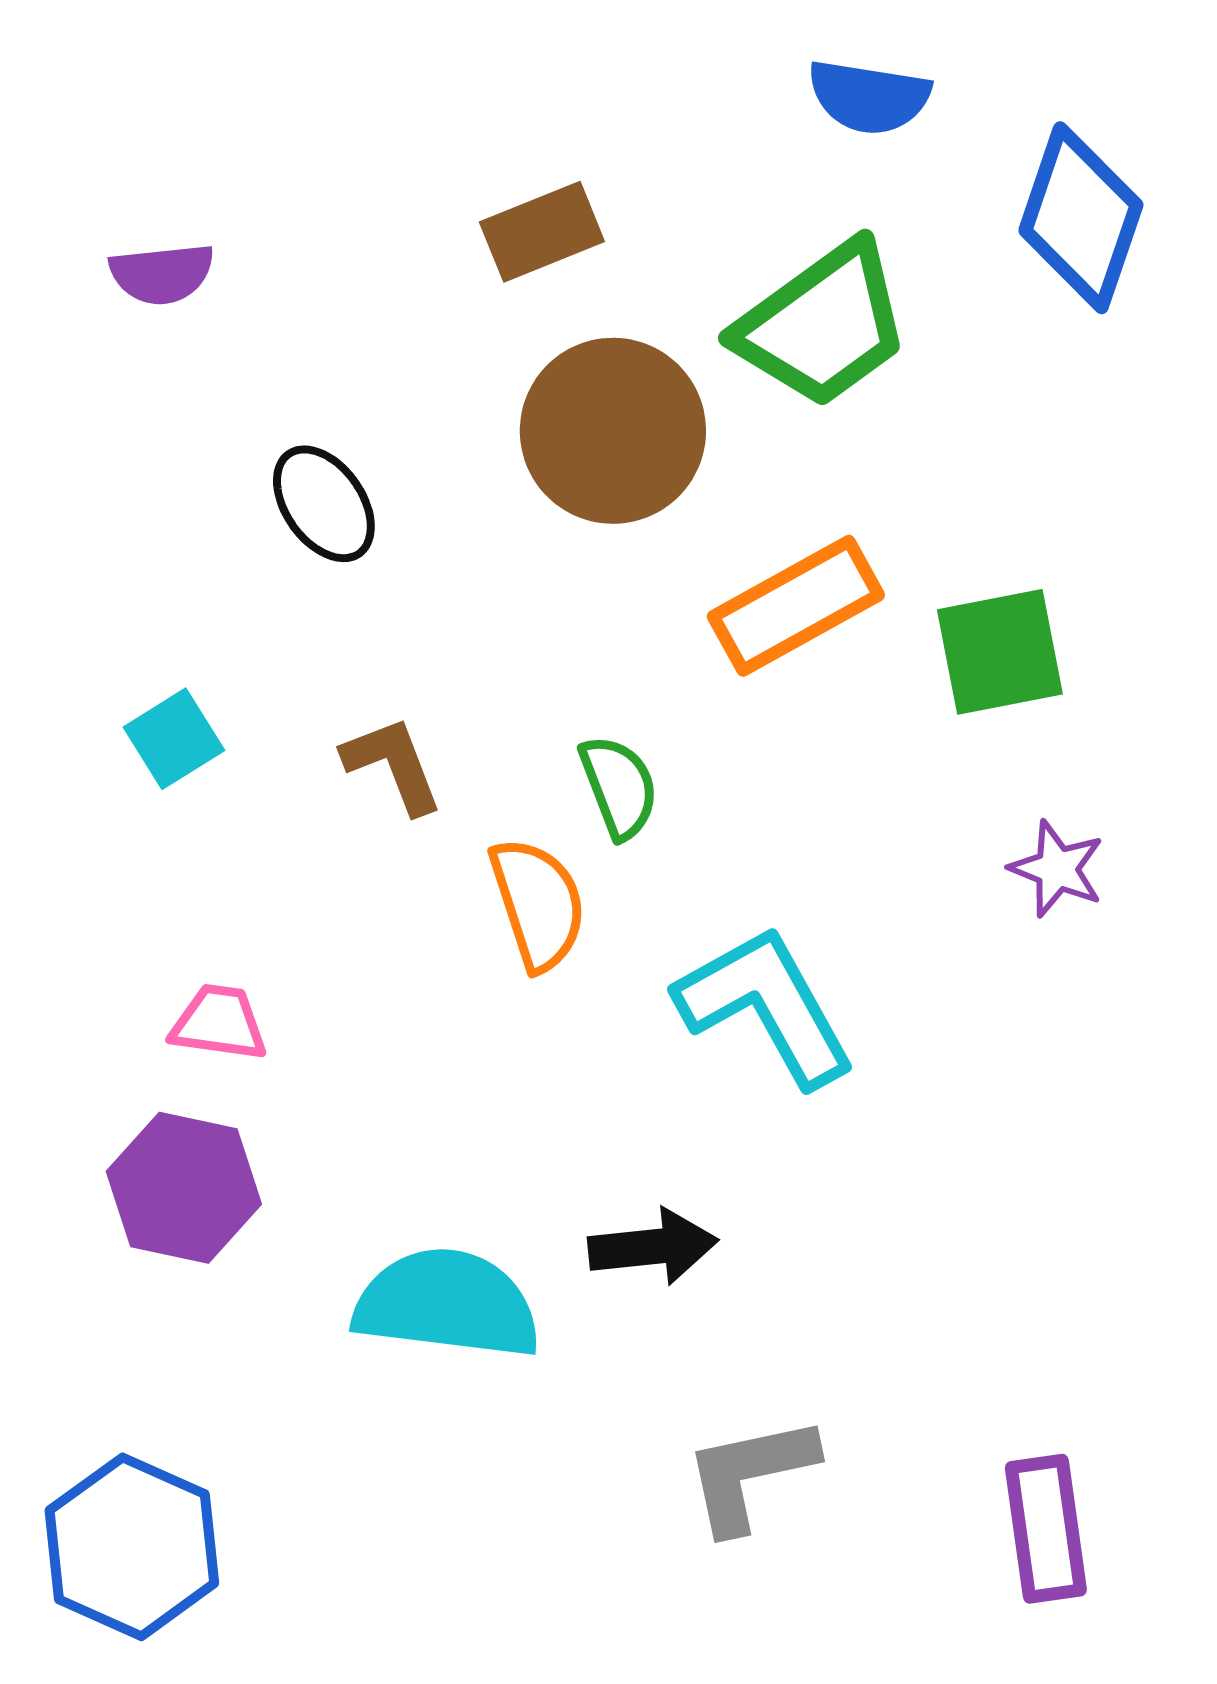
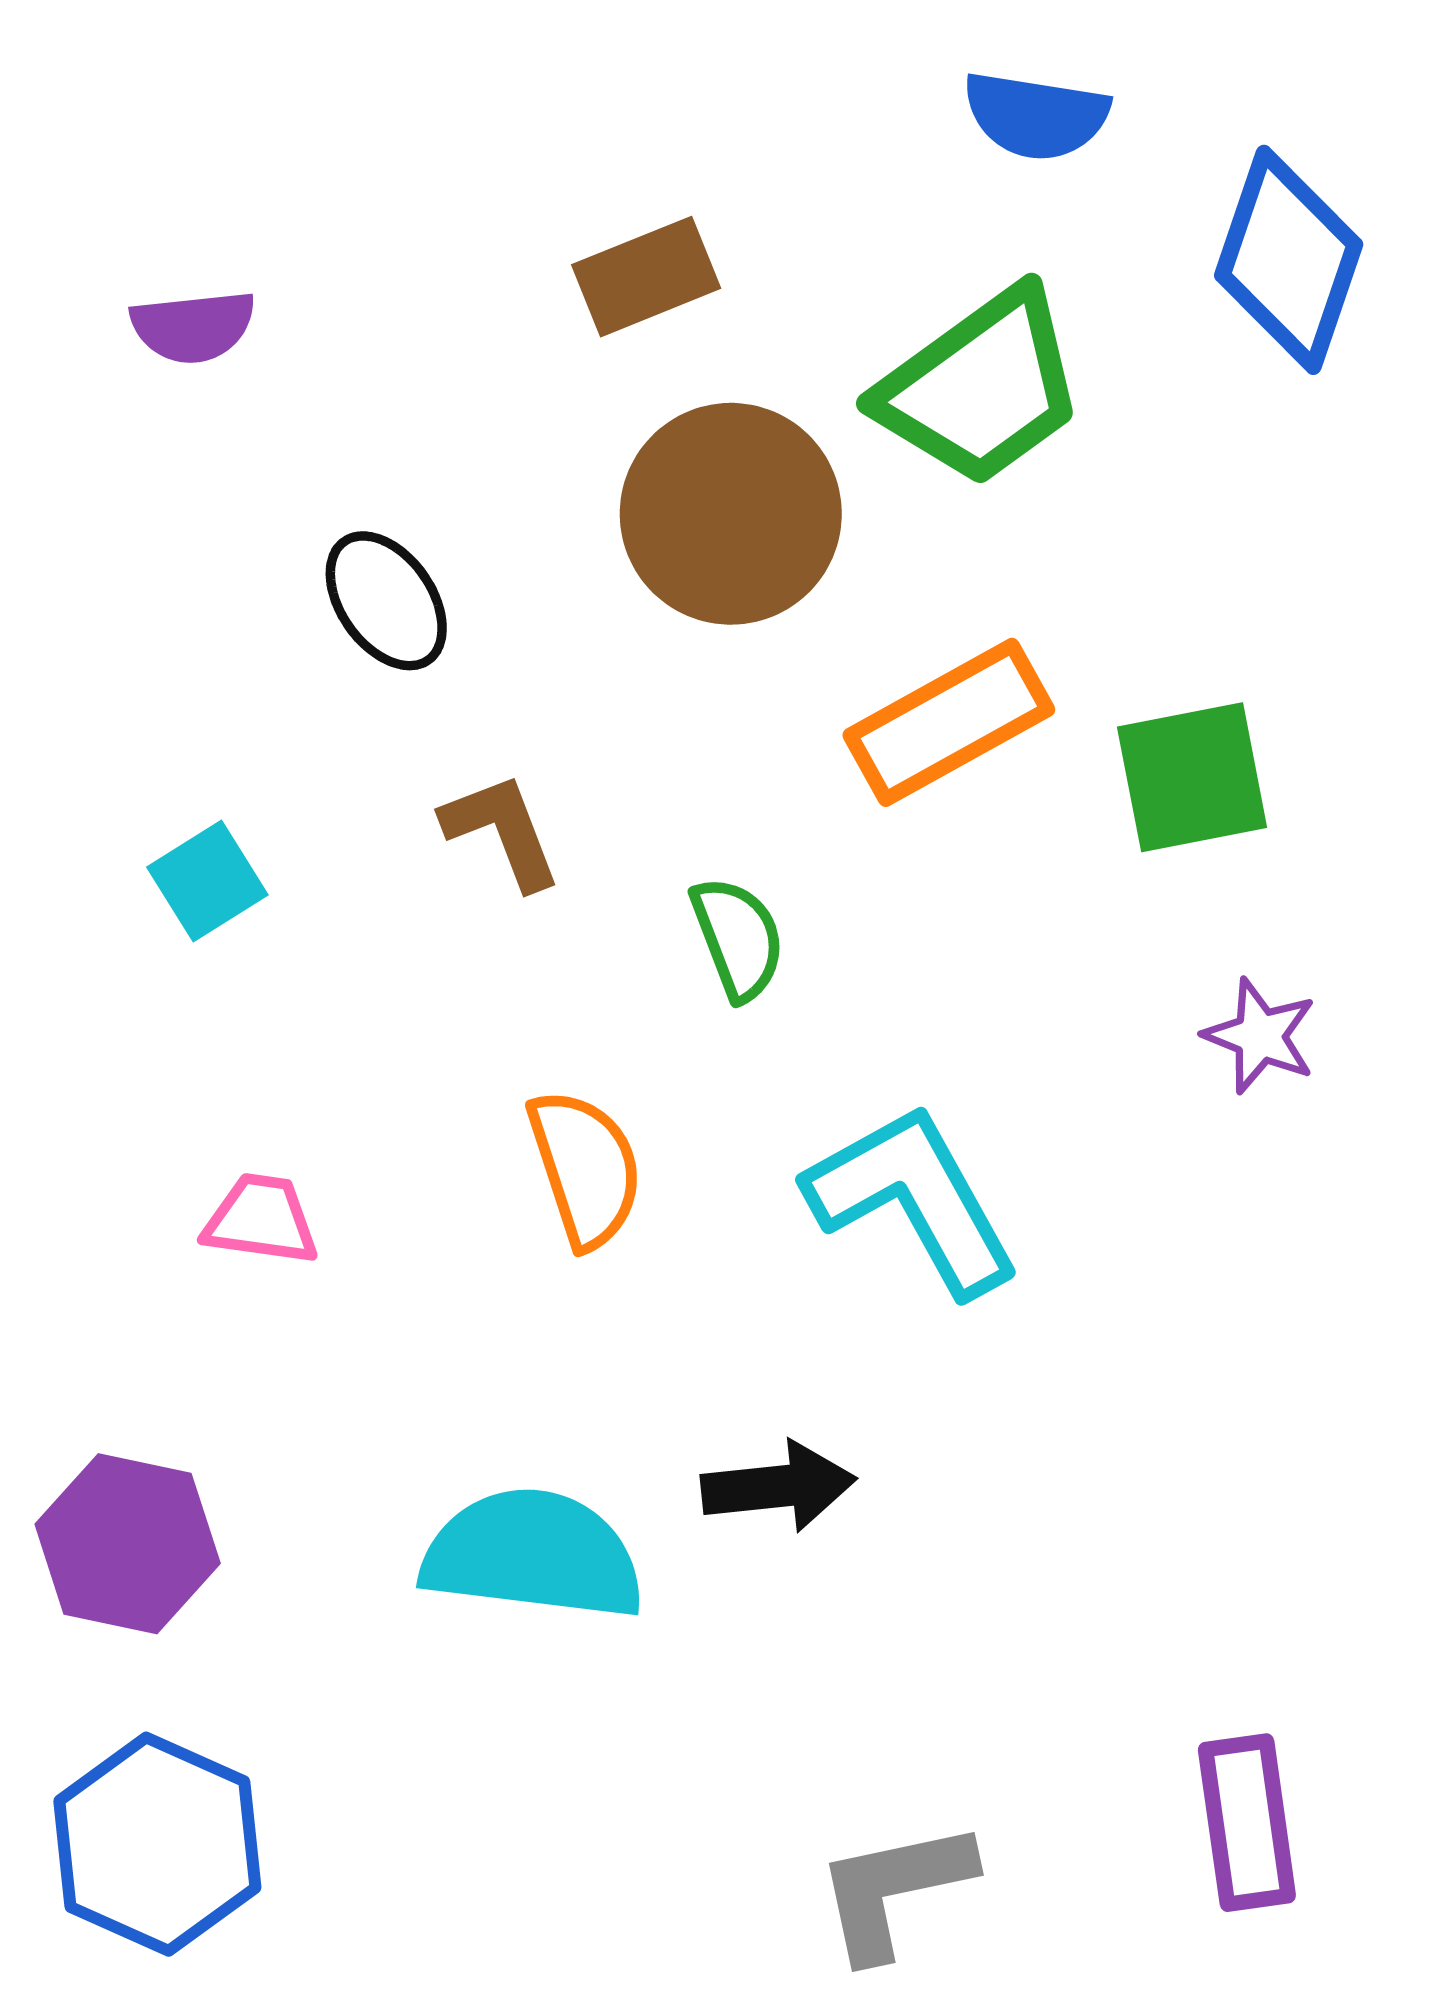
brown L-shape: (393, 765) -> (502, 831), moved
orange semicircle: (538, 904) -> (585, 1168), moved
purple hexagon: (184, 1188) -> (128, 1544), moved
gray L-shape: (750, 1474) -> (894, 1889), moved

